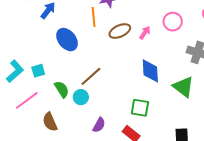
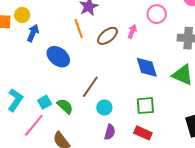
cyan square: (38, 71) -> (45, 102), moved
cyan circle: (81, 97) -> (104, 107), moved

